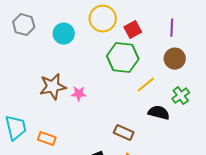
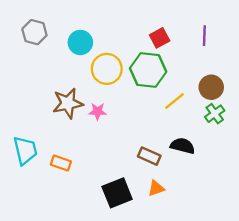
yellow circle: (103, 19) -> (107, 69), moved
brown circle: (175, 59) -> (211, 87), moved
black semicircle: (159, 113) -> (183, 146), moved

